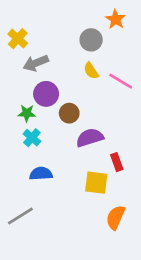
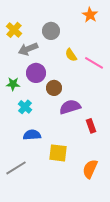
gray circle: (91, 40) -> (51, 31), moved
green star: (27, 113) -> (13, 84), moved
yellow square: (96, 183) -> (58, 153), moved

